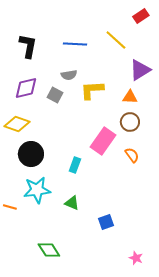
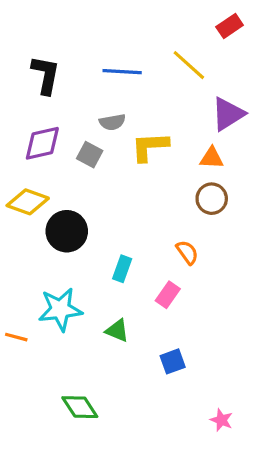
pink rectangle: (103, 141) -> (168, 295), moved, size x0.6
black circle: (31, 154) -> (67, 231), moved
orange semicircle: (132, 155) -> (187, 252), moved

